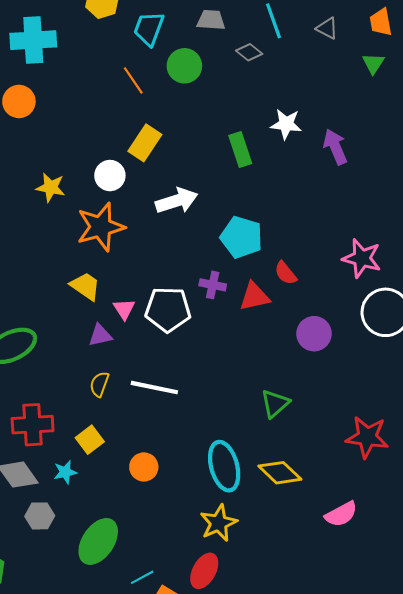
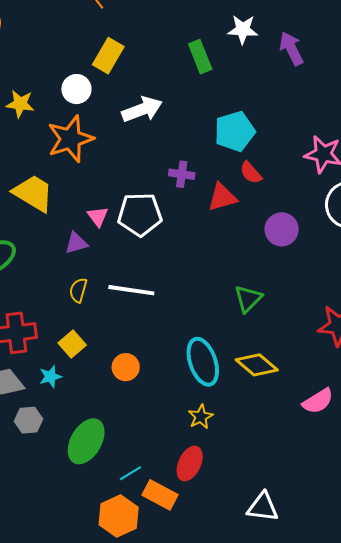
cyan pentagon: (242, 237) -> (235, 131), moved, turned -30
purple cross: (213, 285) -> (182, 174), moved
yellow trapezoid: (85, 286) -> (33, 193), moved, size x1.4
yellow star: (219, 523) -> (201, 417), size x0.7

